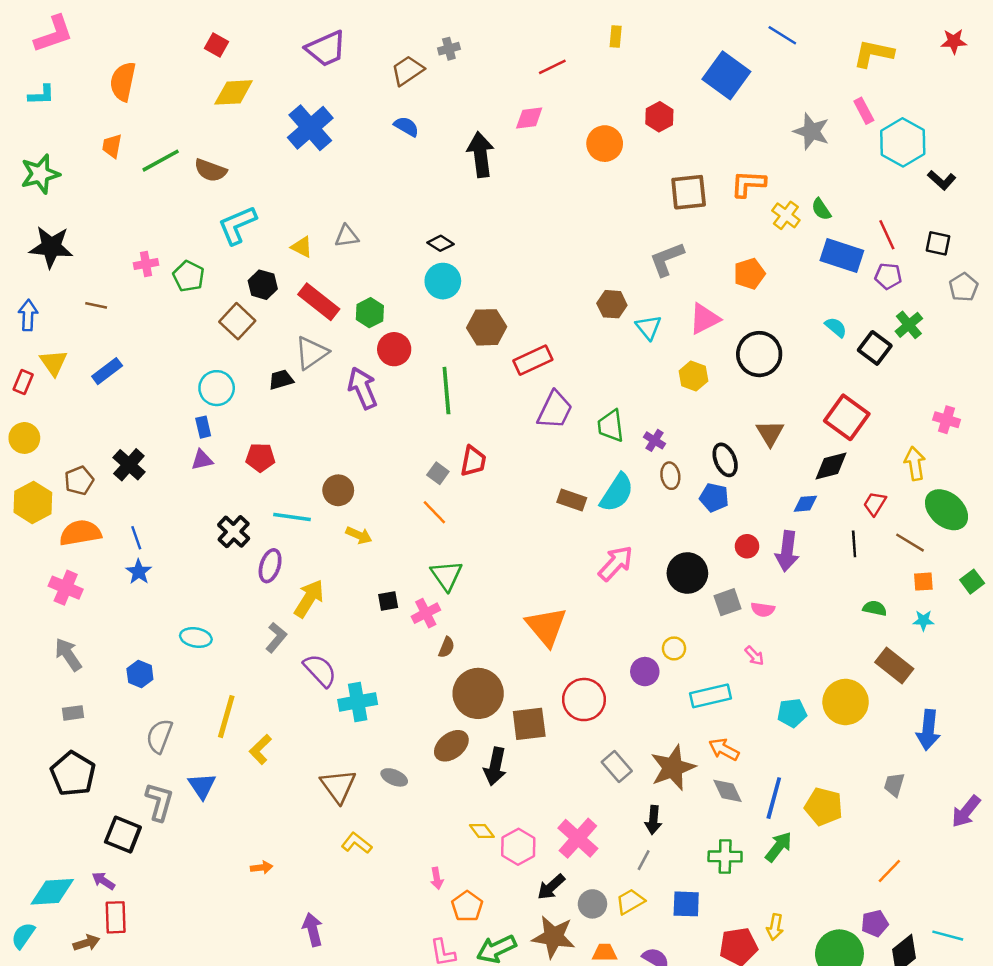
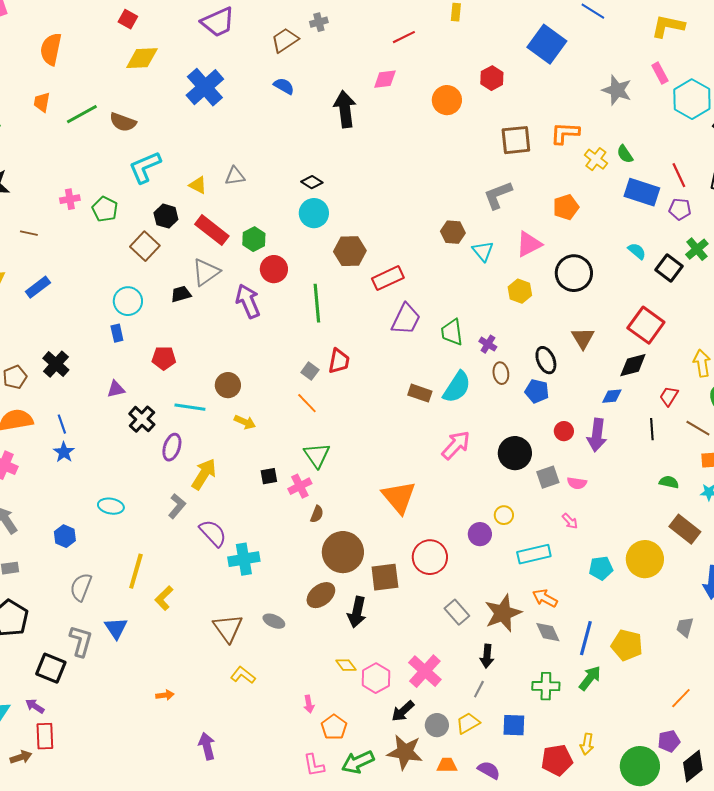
purple triangle: (202, 460) -> (116, 389), moved

